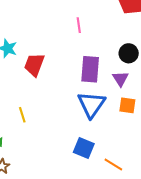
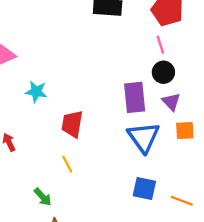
pink line: (79, 25) -> (160, 45), moved
black circle: (129, 53) -> (163, 72), moved
red trapezoid: (34, 65) -> (72, 124), moved

